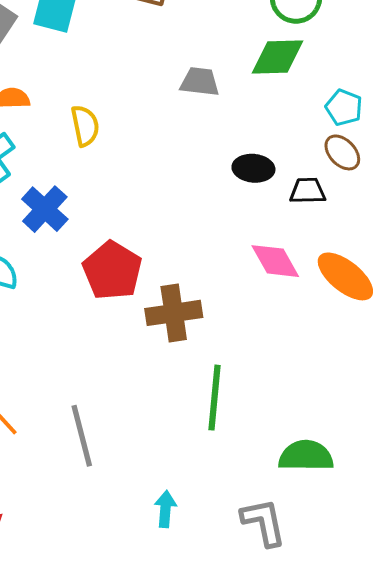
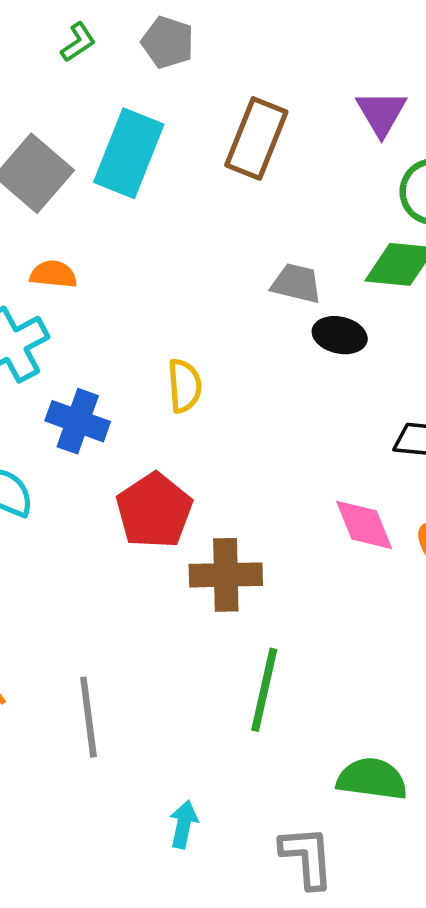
yellow semicircle: (85, 126) -> (184, 386), moved
black ellipse: (253, 168) -> (340, 335), moved
blue cross: (45, 209) -> (78, 421), turned -30

